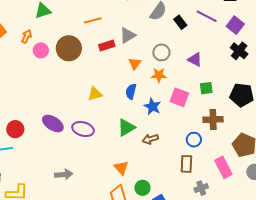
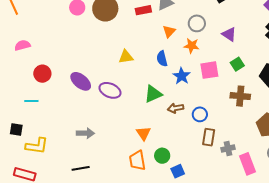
green square: (206, 88) -> (237, 64), turned -32
blue semicircle: (131, 91) -> (162, 59), turned -35
pink square: (179, 97) -> (209, 70), turned -36
red circle: (15, 129) -> (42, 74), moved
blue circle: (194, 140) -> (200, 114), moved
pink rectangle: (223, 167) -> (248, 164), moved
gray cross: (201, 188) -> (228, 148), moved

